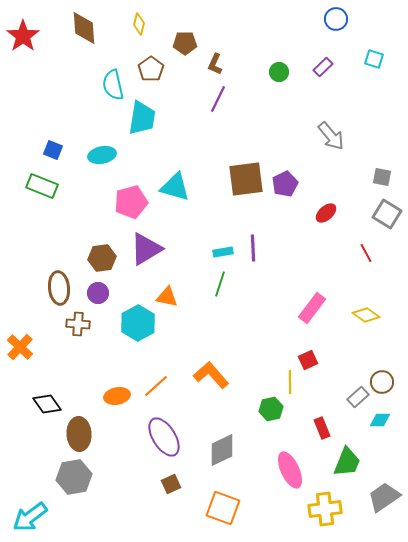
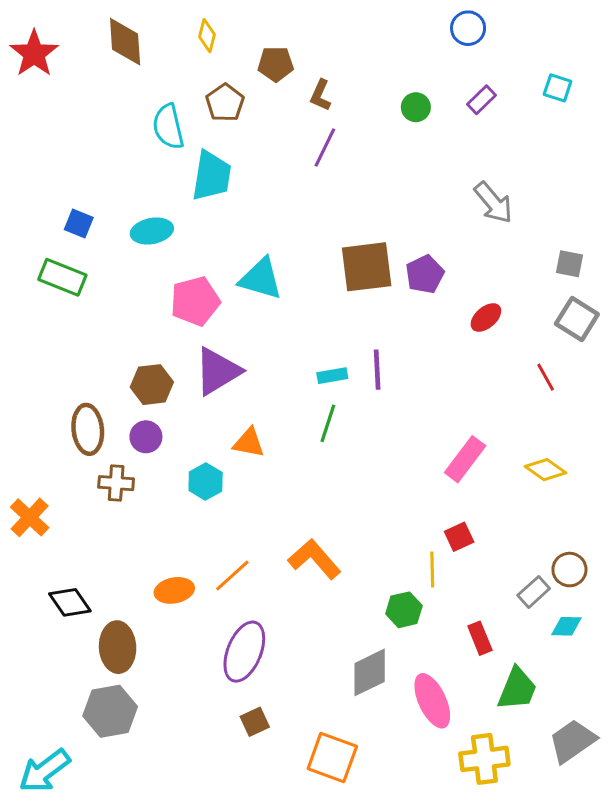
blue circle: (336, 19) -> (468, 28), moved
cyan hexagon: (138, 323) -> (206, 482), size x0.7
purple ellipse: (164, 437) -> (244, 652), turned 54
gray diamond: (222, 450) -> (370, 672), moved

